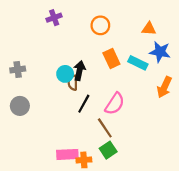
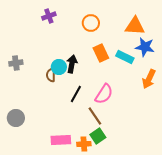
orange triangle: (149, 29) -> (135, 26), size x1.5
brown semicircle: (73, 83) -> (51, 75), moved
gray circle: (20, 106) -> (16, 118), moved
orange cross: (84, 160) -> (84, 144), moved

